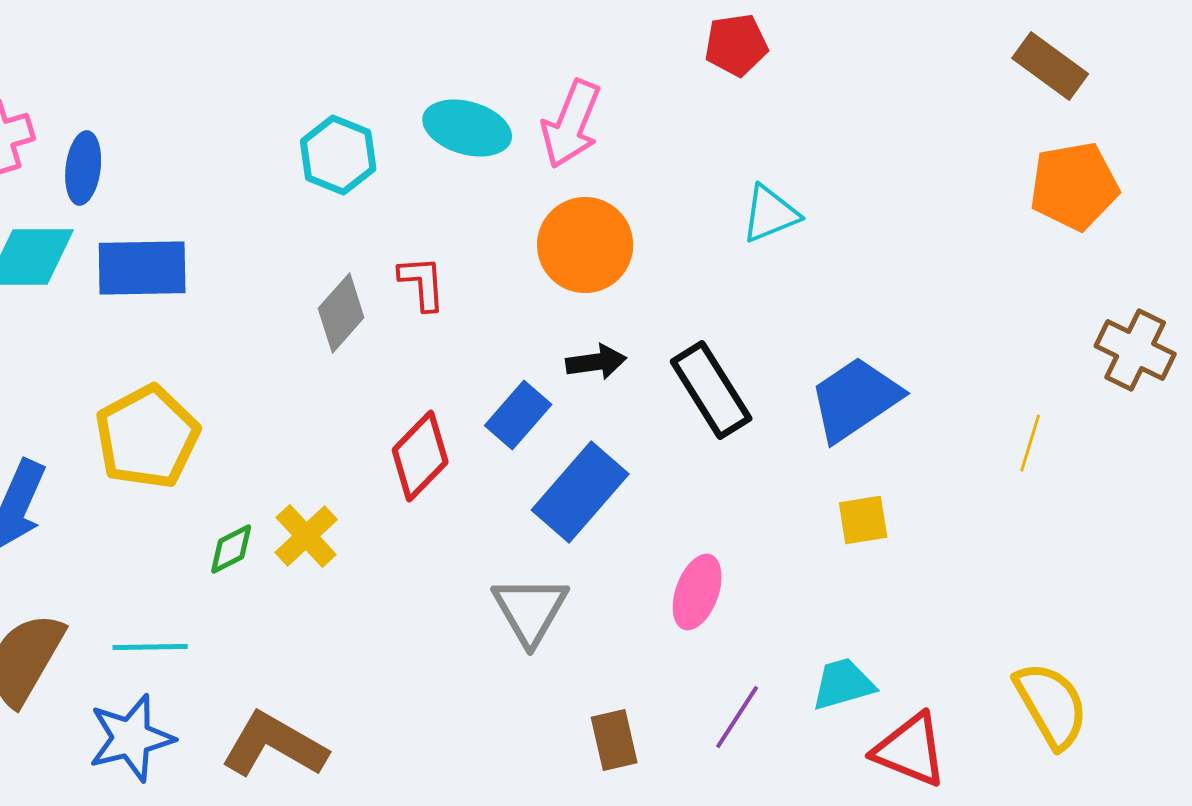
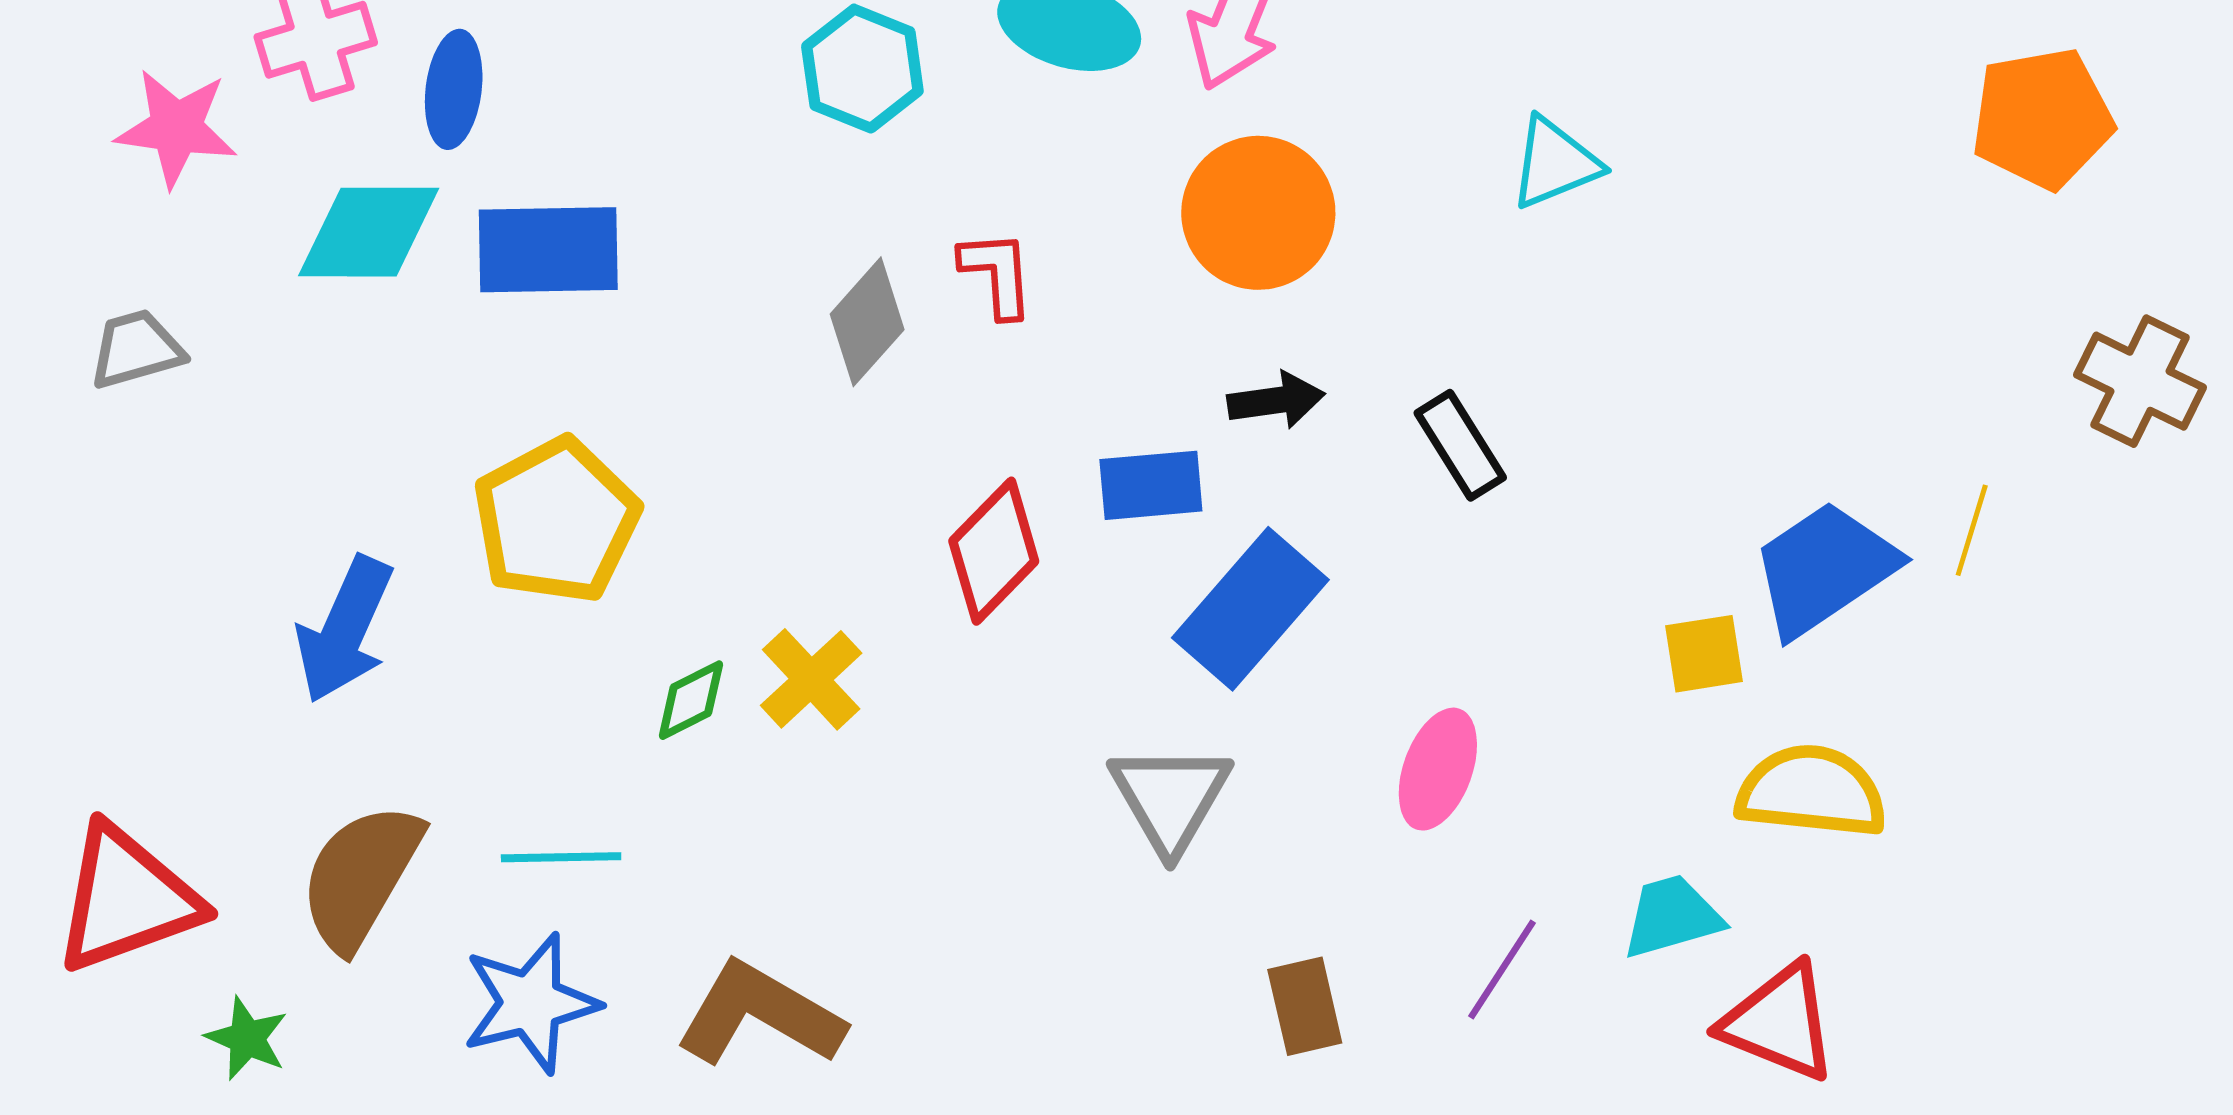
black rectangle: (711, 390) -> (1460, 445), size x0.7
blue trapezoid: (855, 399) -> (1824, 569), moved
blue rectangle: (518, 415) -> (1151, 485), turned 44
yellow semicircle: (1051, 705) -> (1811, 792), moved, turned -54

